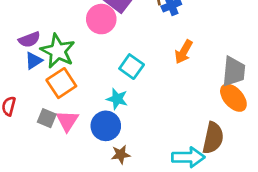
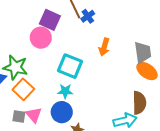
cyan square: (132, 67) -> (70, 66), size x1.4

